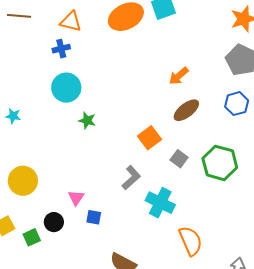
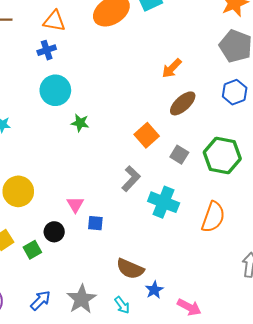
orange semicircle: (191, 241) -> (213, 217), moved, turned 48

